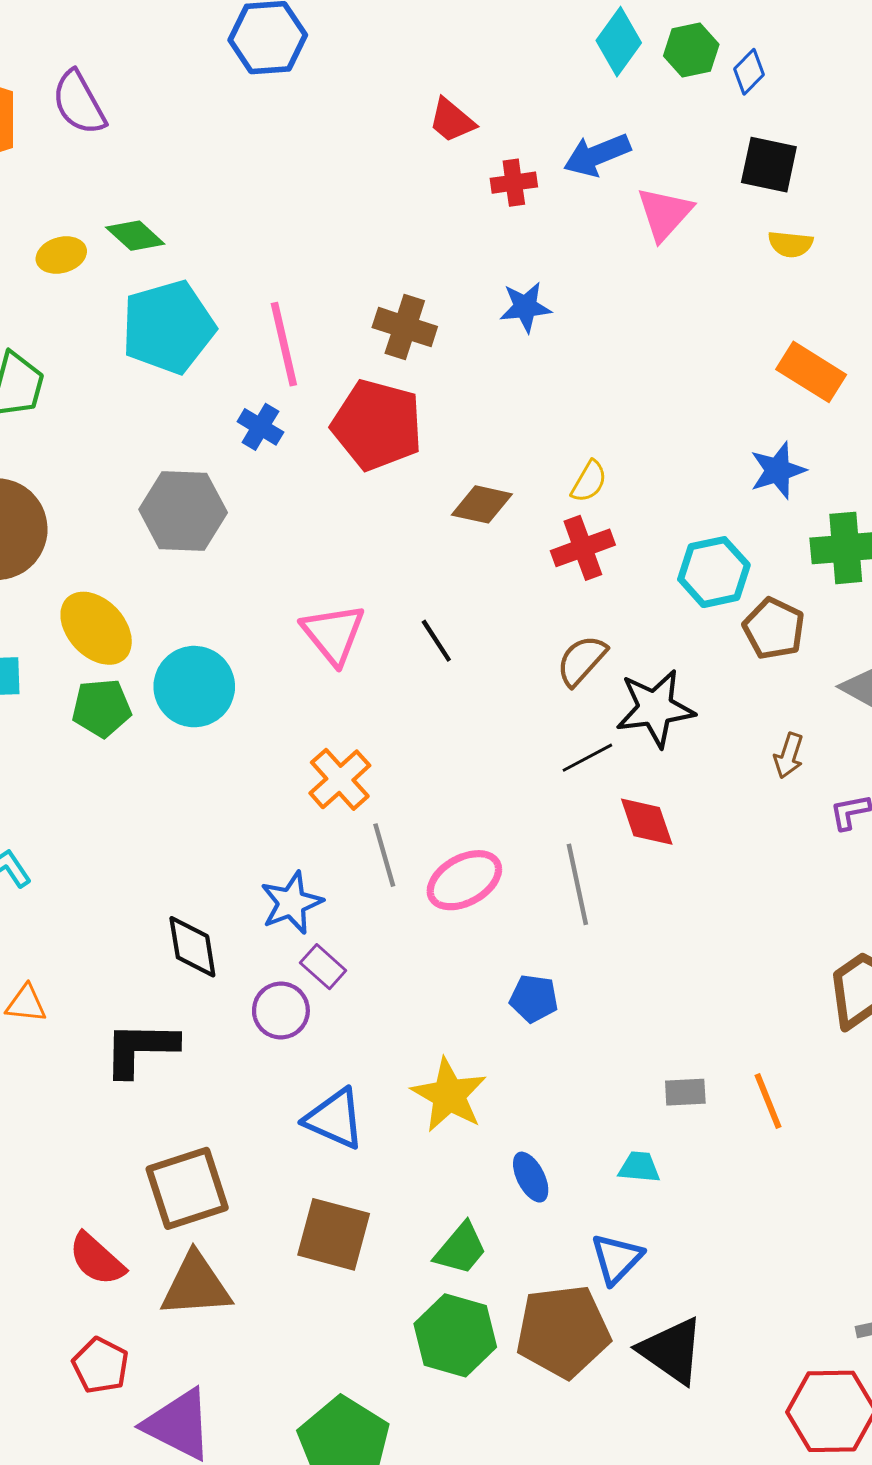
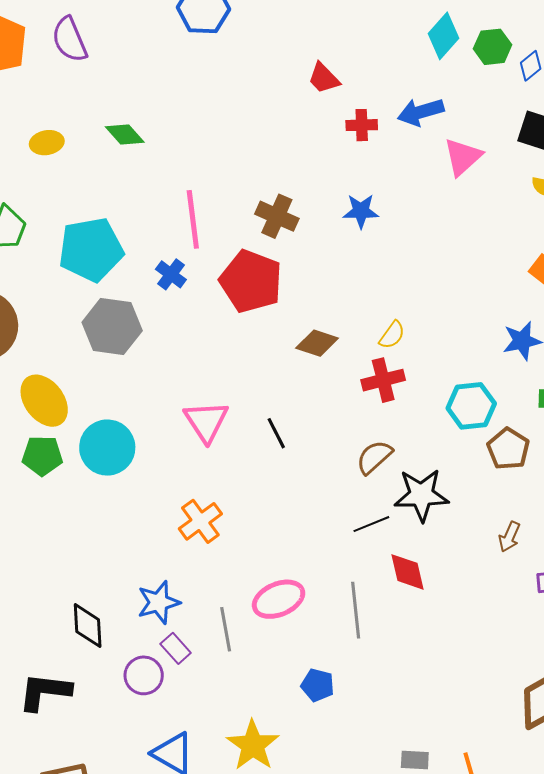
green diamond: (135, 236) -> (125, 134), moved
cyan pentagon: (168, 327) -> (91, 250), moved
gray line: (384, 855) -> (226, 629), moved

